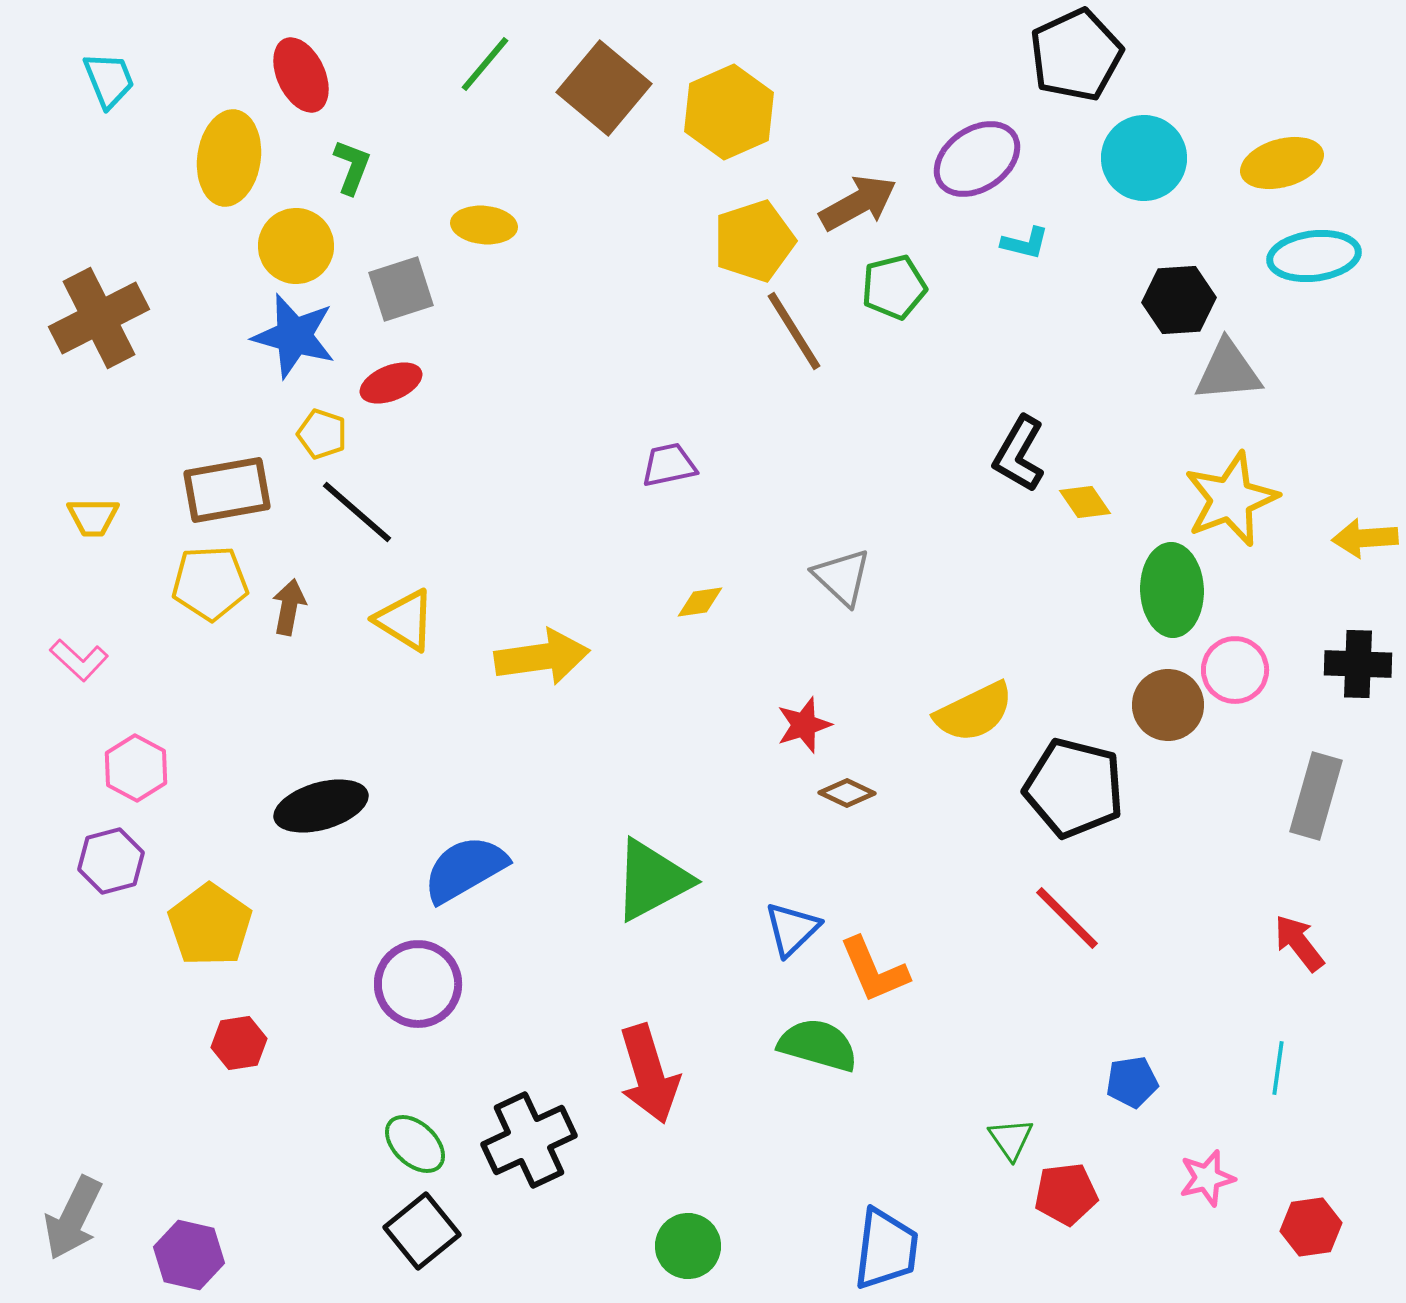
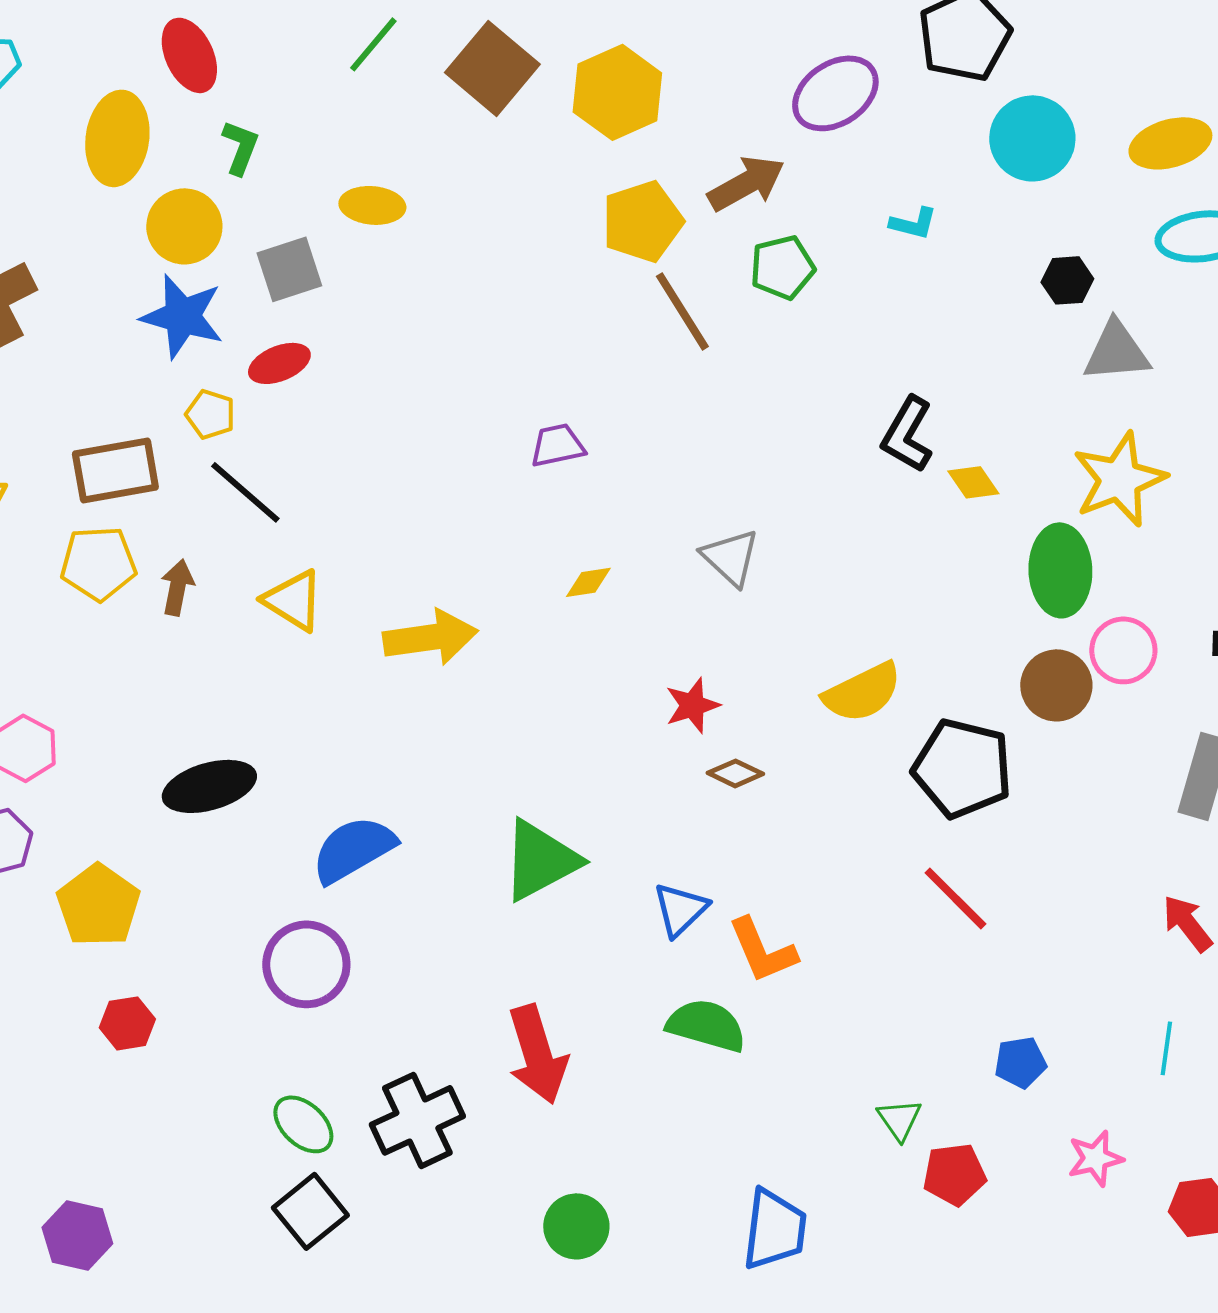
purple ellipse: (977, 159) -> (835, 93), moved
black hexagon: (1179, 300) -> (1067, 280), size x0.7

